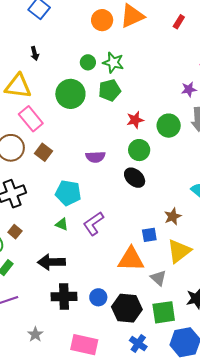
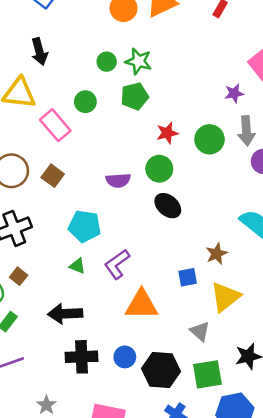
black arrow: (35, 53) -> (39, 52), size x1.5
green circle: (70, 94) -> (85, 102), size x0.6
pink rectangle: (31, 119) -> (55, 125), moved
green circle: (139, 150) -> (159, 169), moved
orange triangle: (131, 259) -> (142, 305), moved

